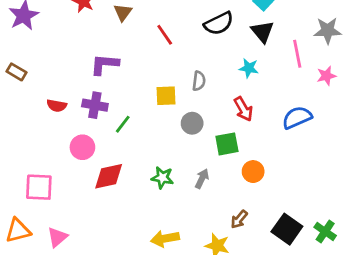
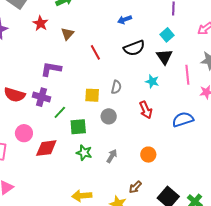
red semicircle: (57, 106) -> (15, 95), size x1.5
green square: (227, 144) -> (78, 127), moved
pink circle: (82, 147) -> (24, 133), moved

